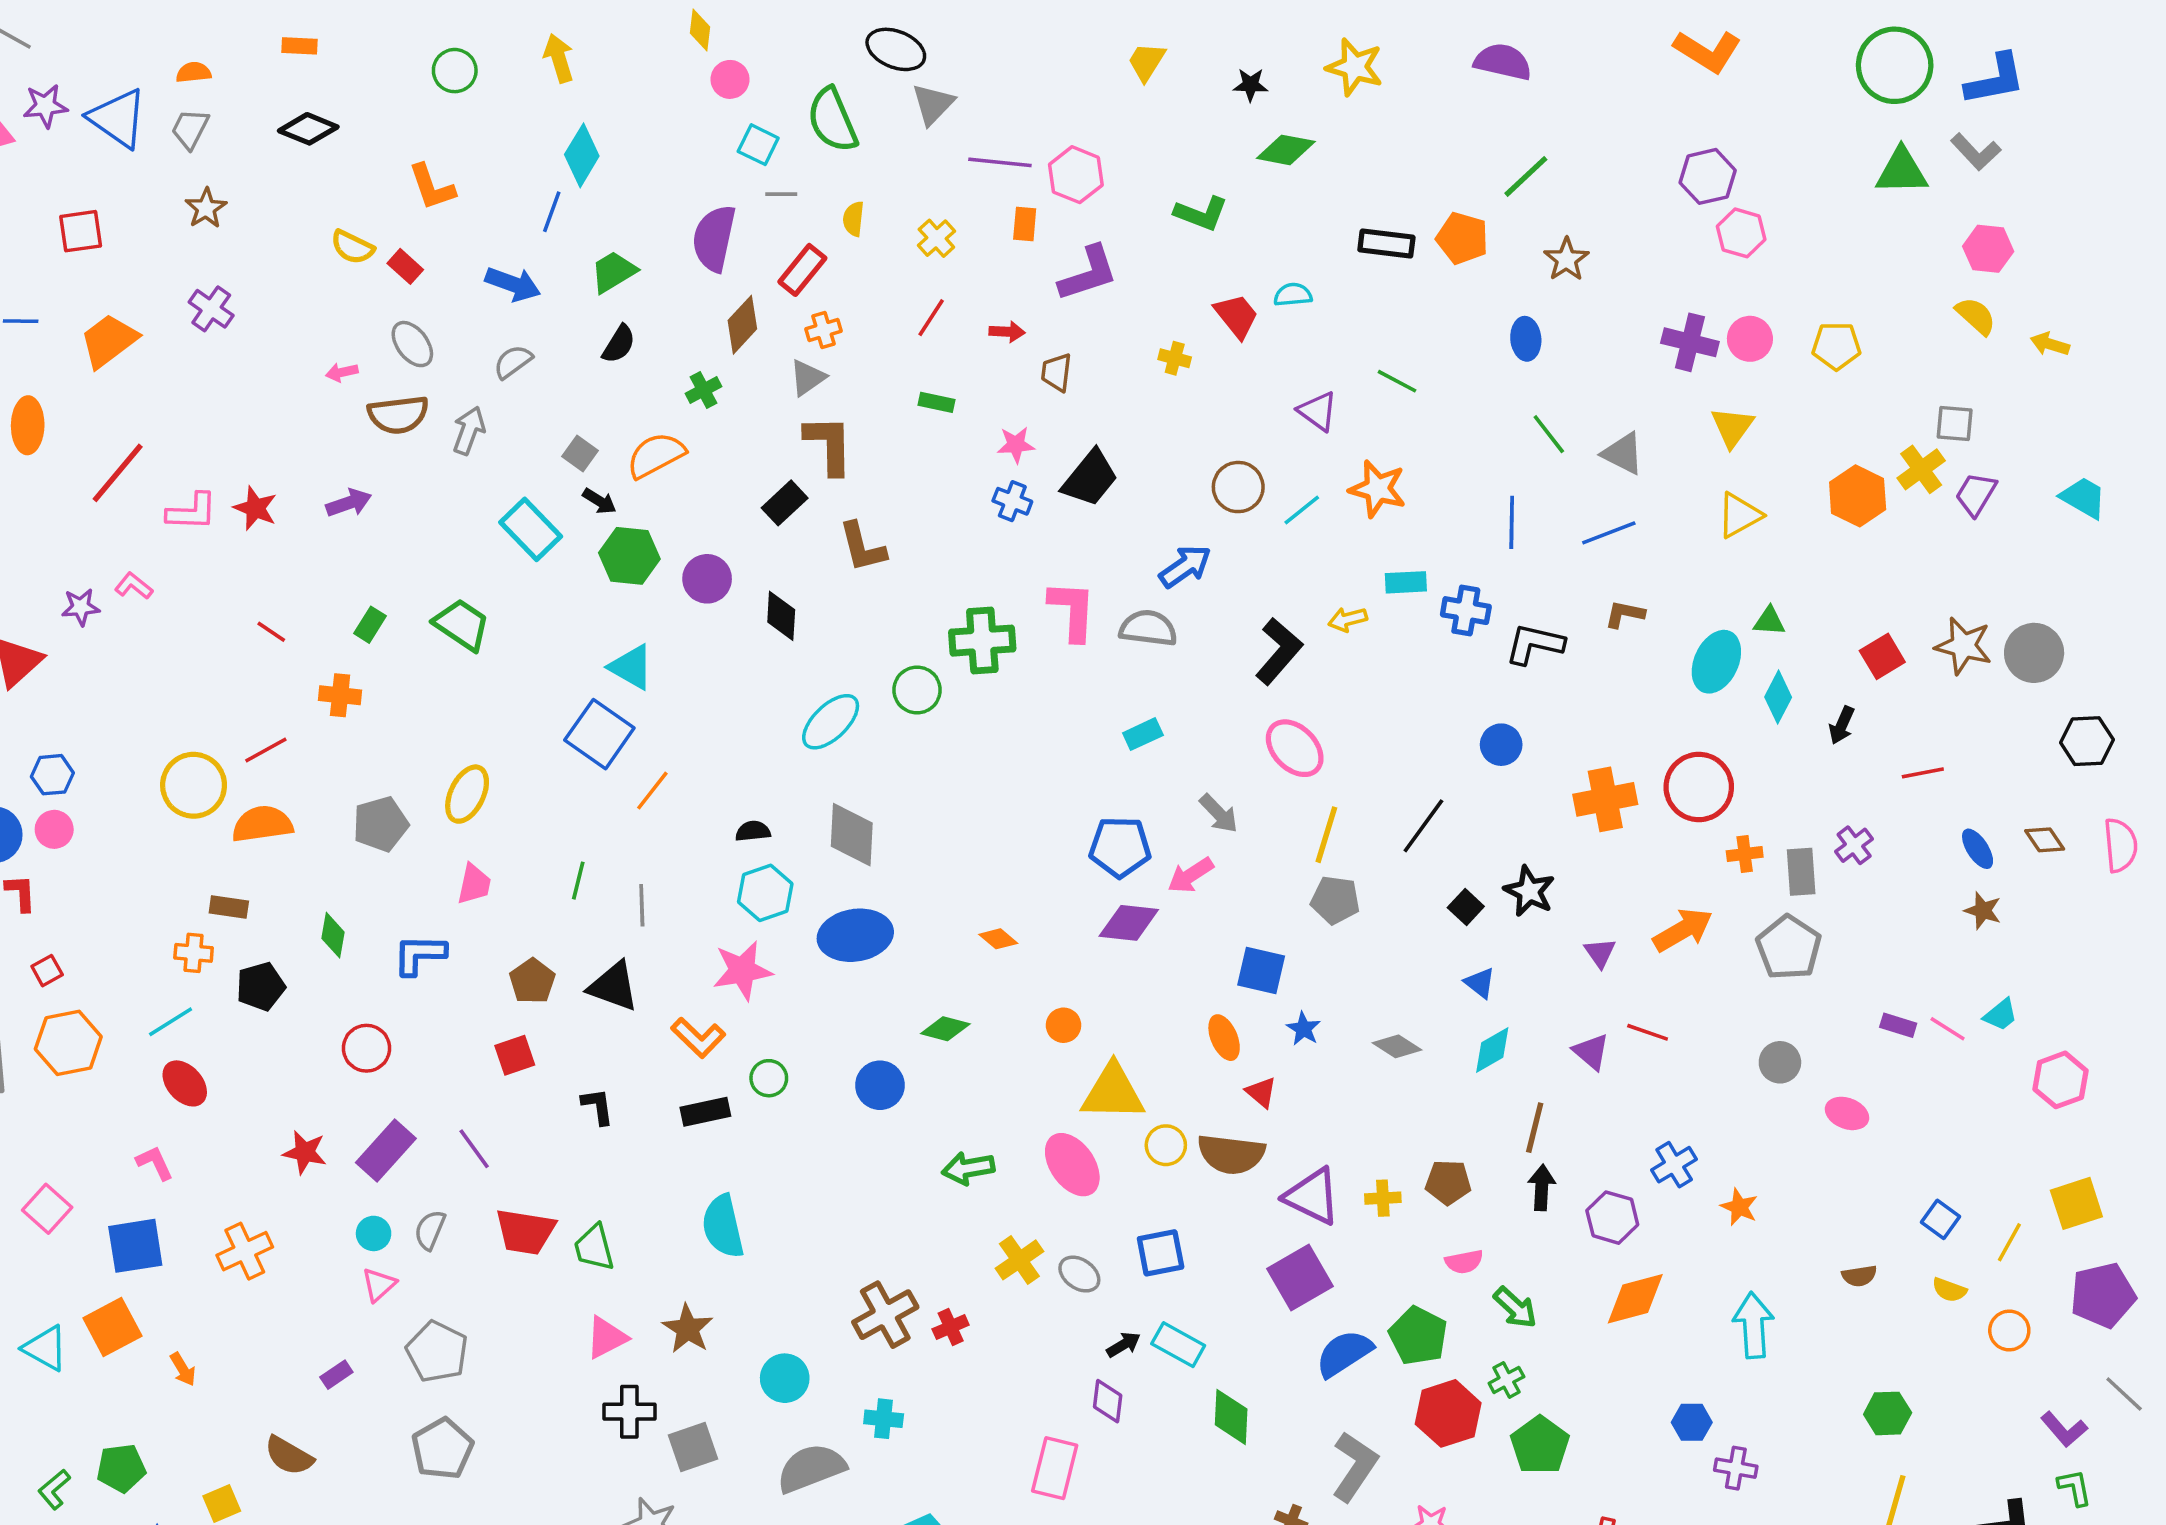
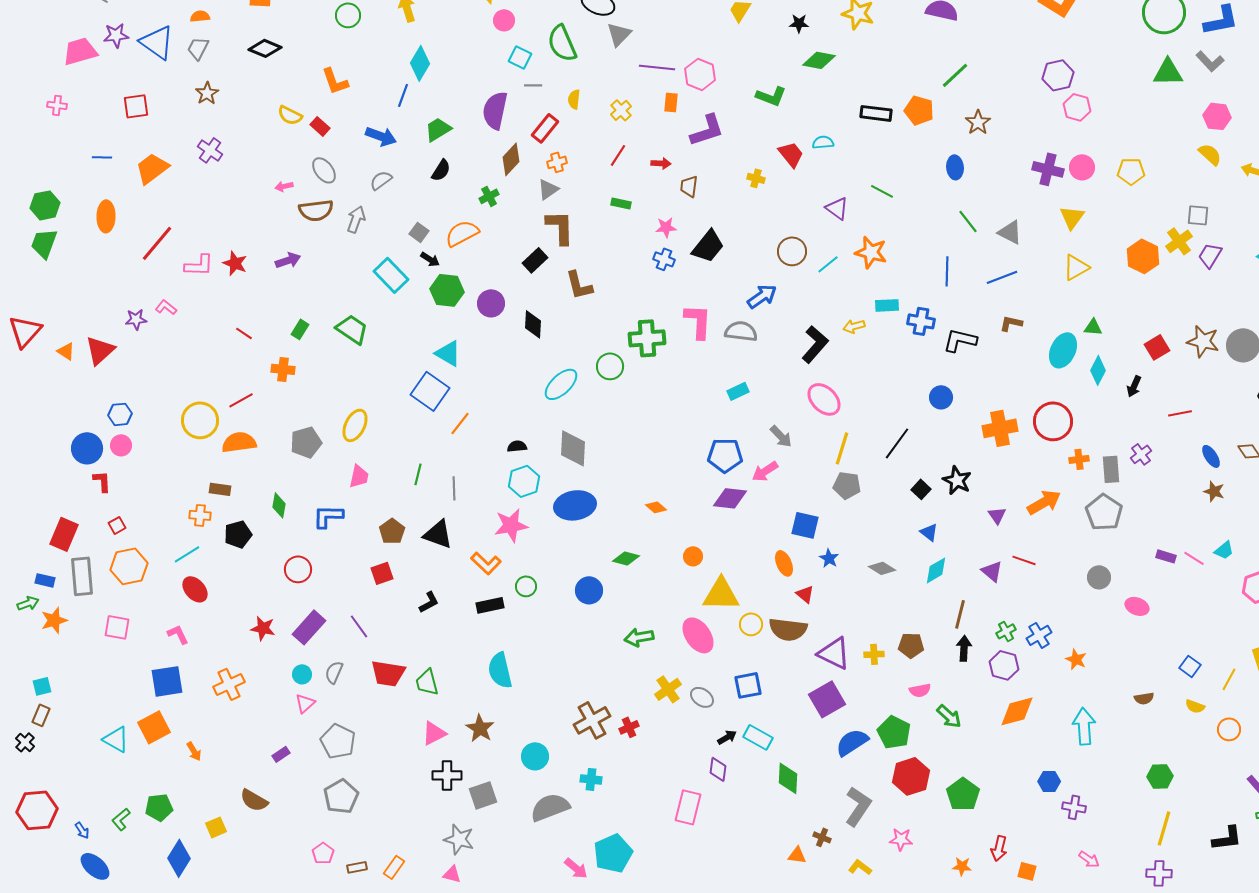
black L-shape: (598, 1106) -> (429, 602), turned 70
pink square: (47, 1209) -> (117, 627), moved, turned -32
green cross: (1506, 1380) -> (1006, 631), moved

